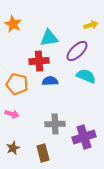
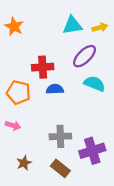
cyan triangle: (49, 38) -> (72, 25), moved
brown star: (13, 148) -> (24, 163), moved
brown rectangle: (43, 153) -> (60, 168), moved, turned -36

